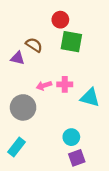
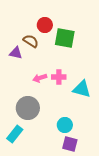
red circle: (60, 20) -> (45, 25), moved
gray circle: (23, 107) -> (28, 108), moved
purple square: (77, 158) -> (70, 144), turned 35

